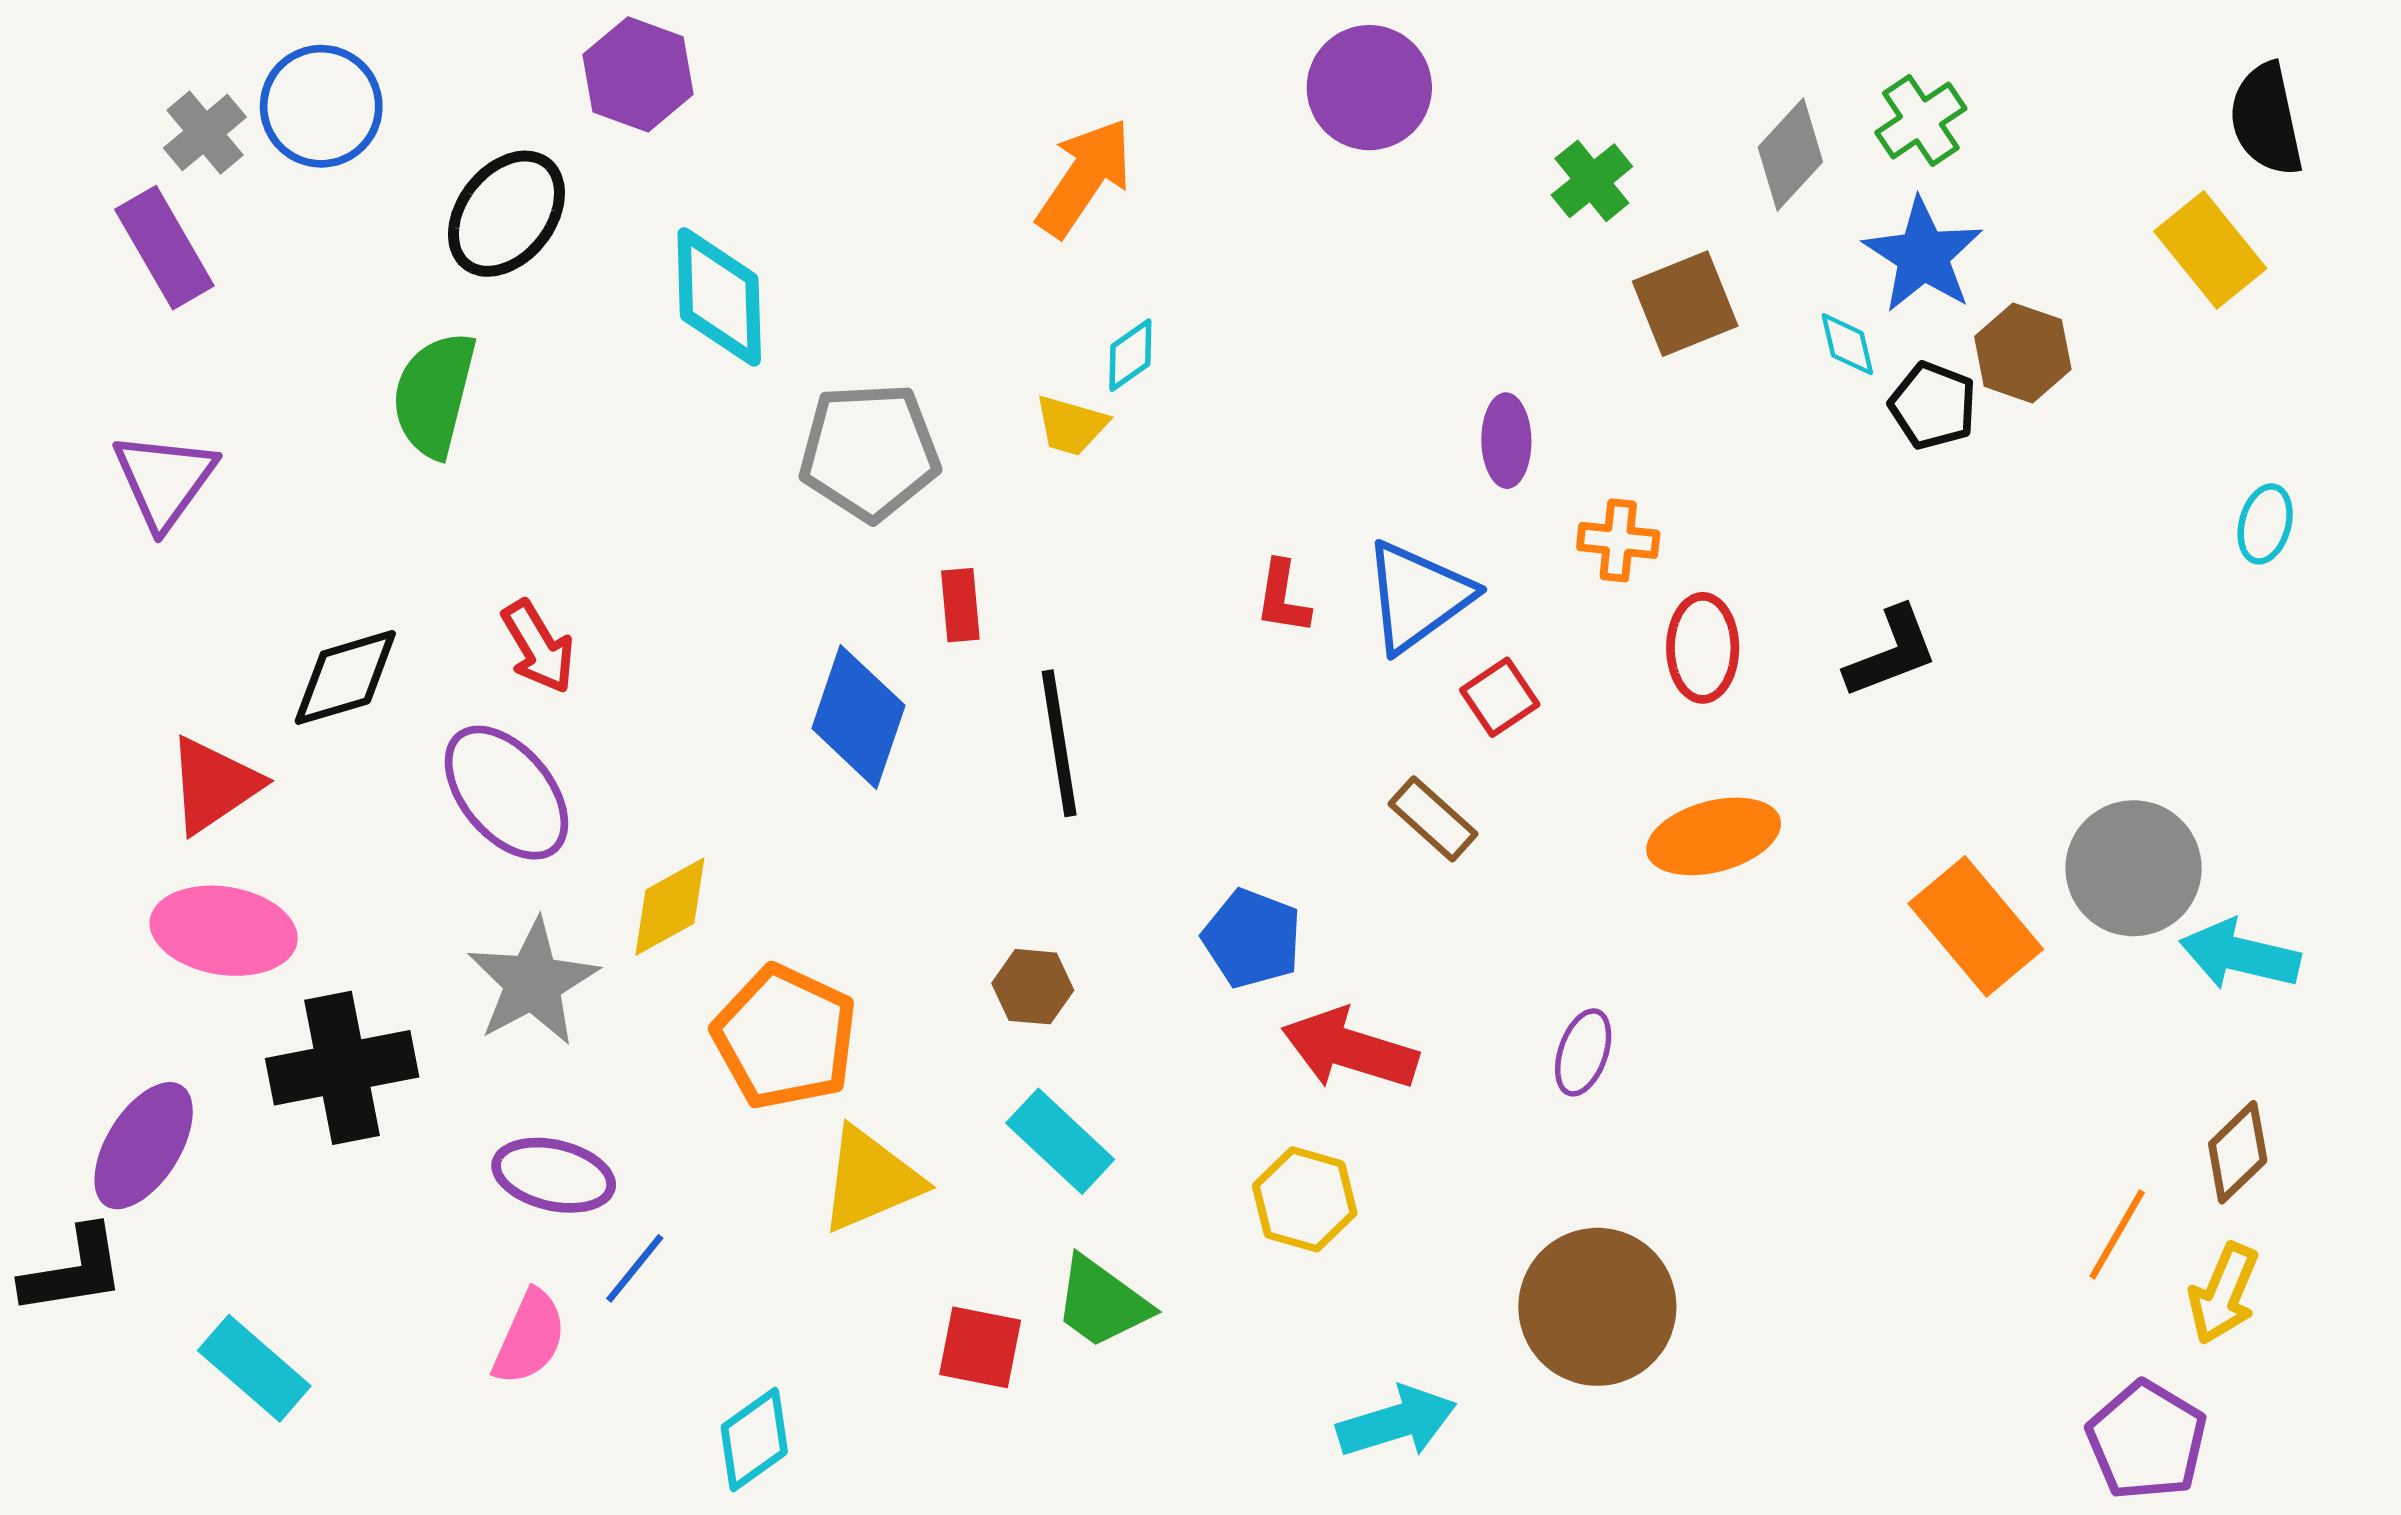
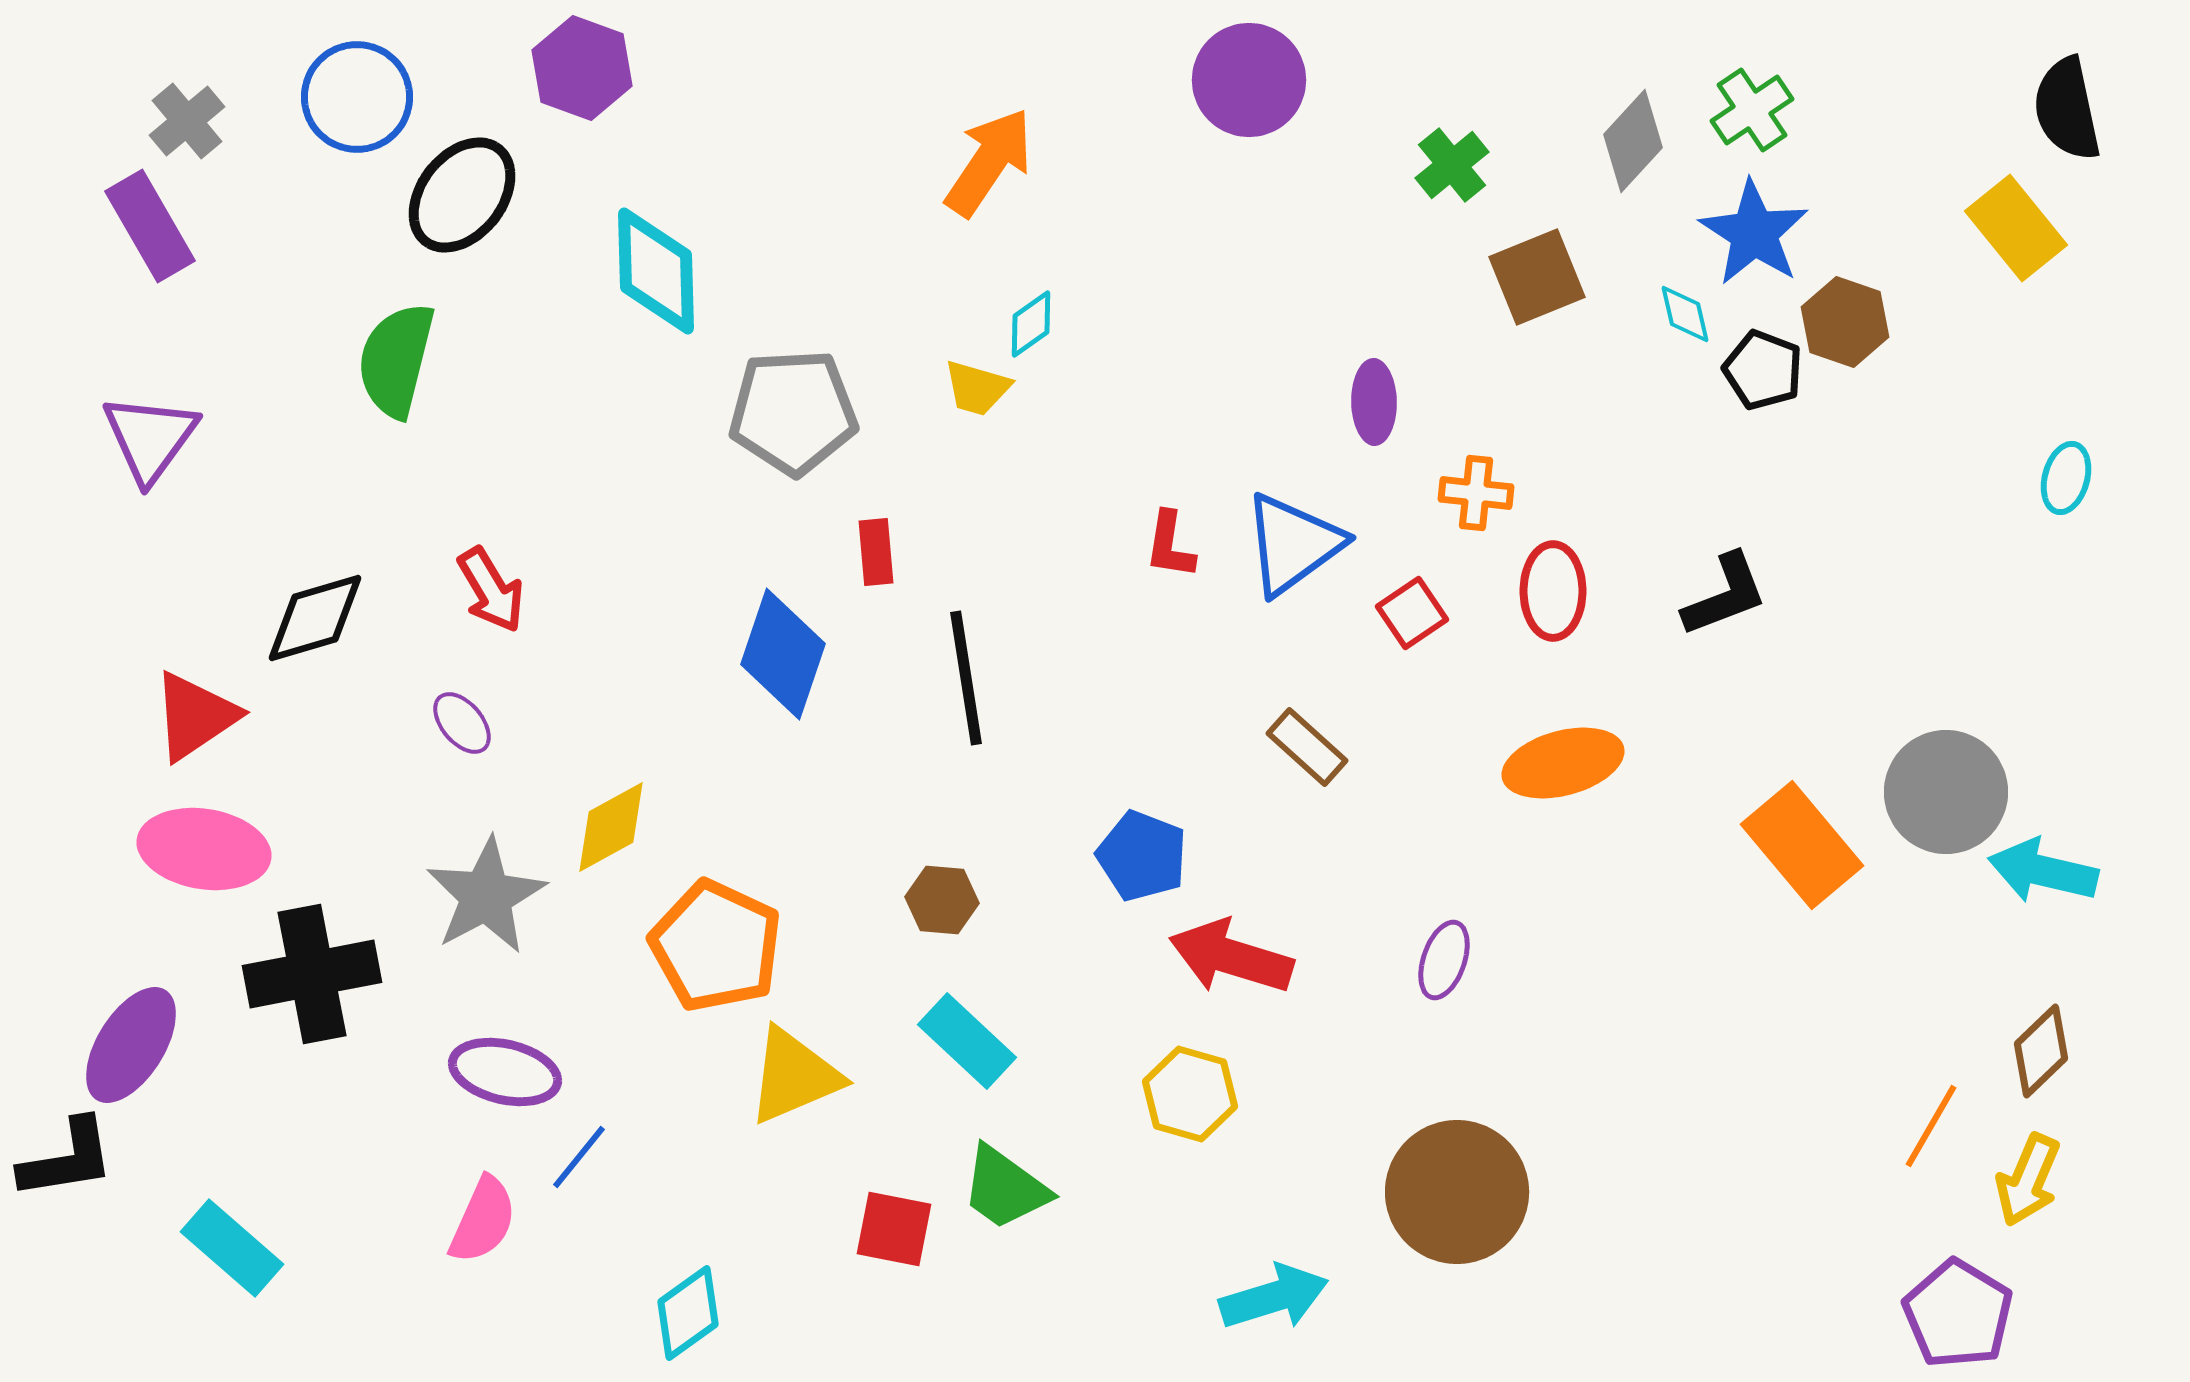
blue circle: (321, 106) -> (357, 97), moved
red square: (1500, 697) -> (1412, 613), moved
purple ellipse: (506, 793) -> (462, 723), size x0.5

